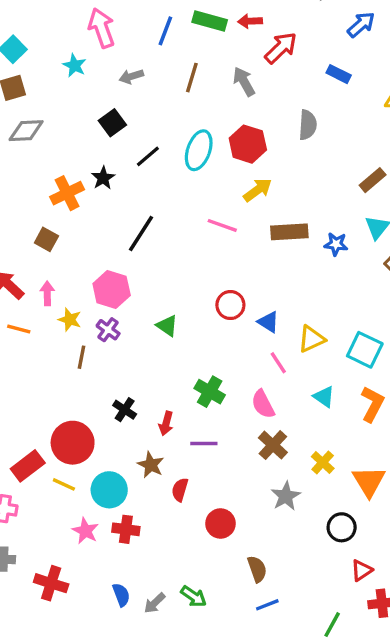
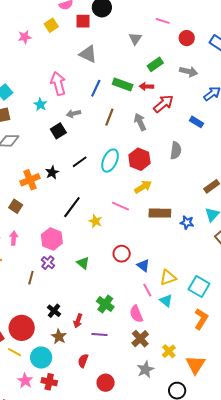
black square: (112, 123) -> (58, 131), moved
yellow star: (70, 320) -> (95, 221), moved
cyan triangle: (324, 397) -> (166, 301), moved
brown star: (151, 465) -> (59, 337), moved

